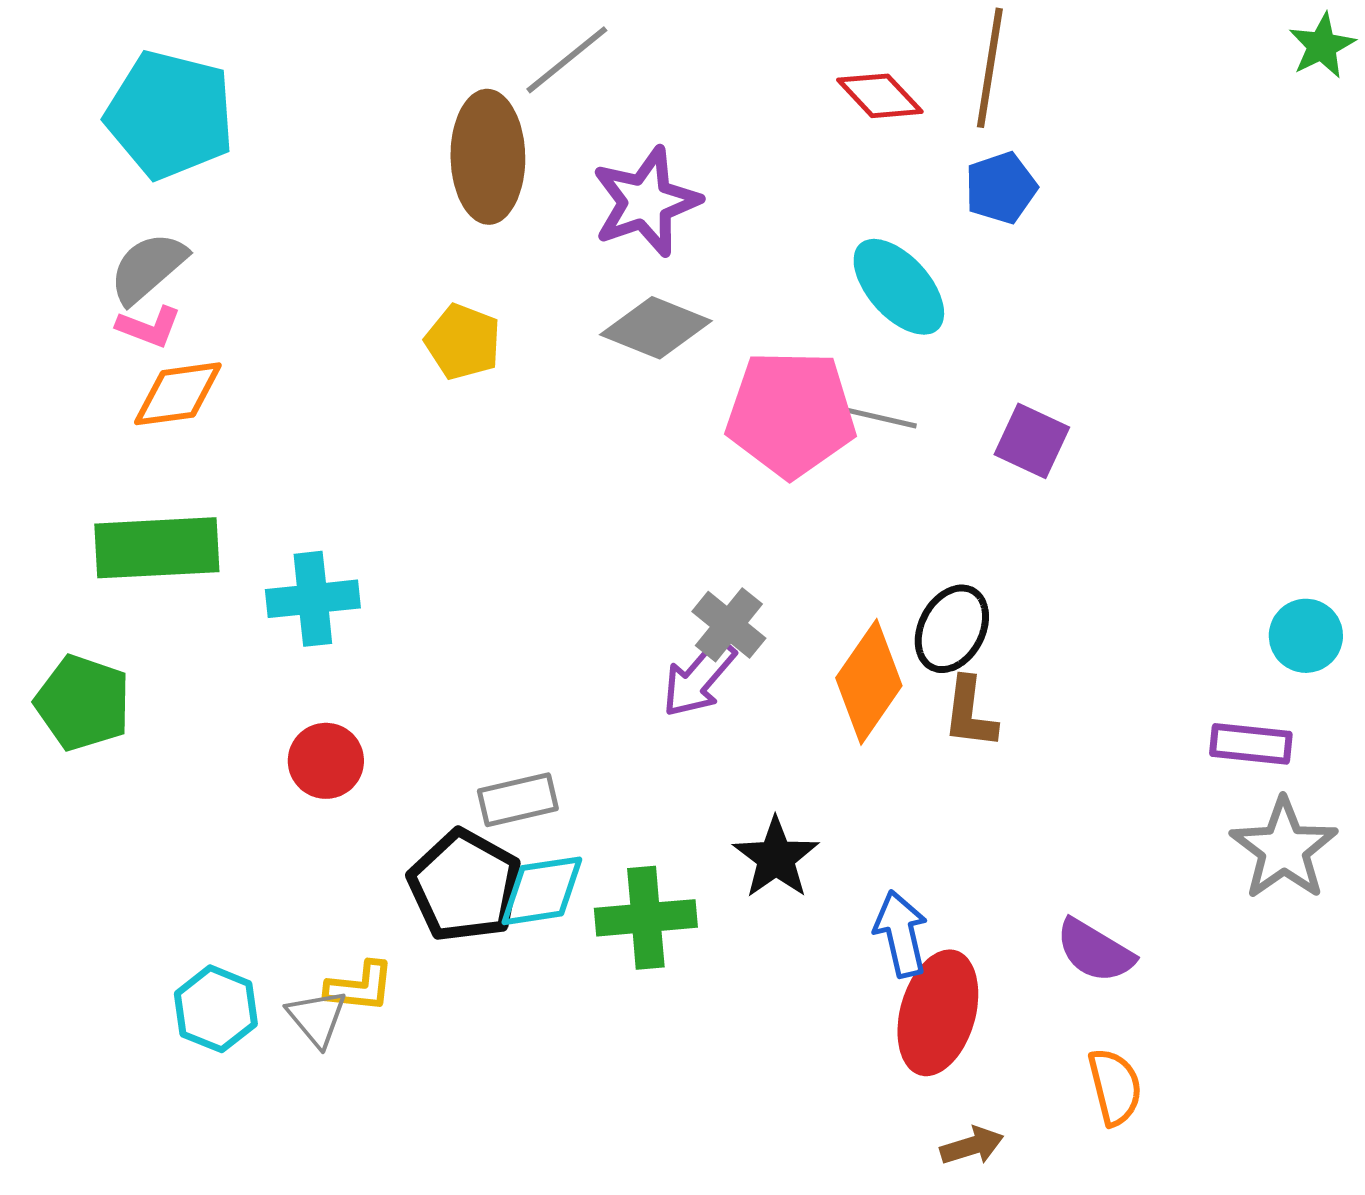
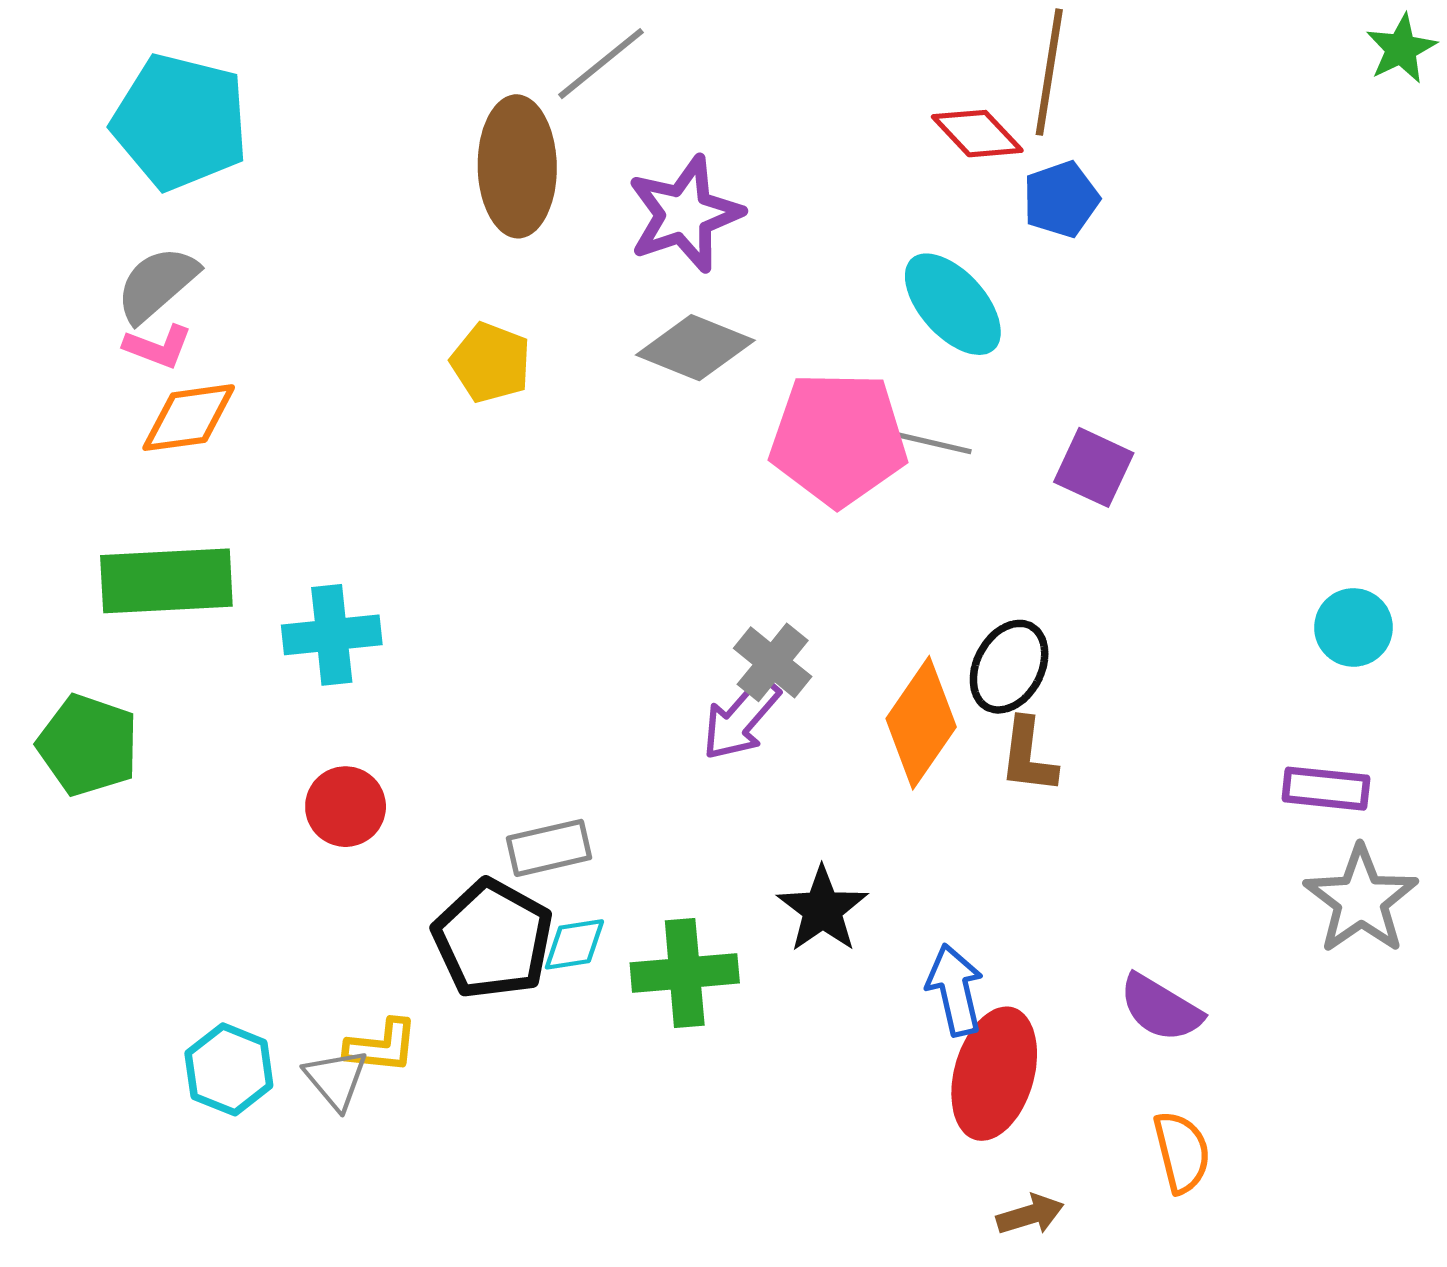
red diamond: (880, 96) -> (977, 134), moved
cyan circle: (1306, 636) -> (1353, 627), moved
cyan diamond: (542, 891) -> (574, 944), size x0.7

